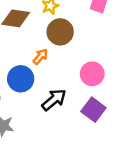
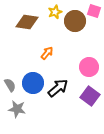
brown circle: (60, 32) -> (75, 21), moved
blue circle: (21, 79) -> (33, 83), moved

